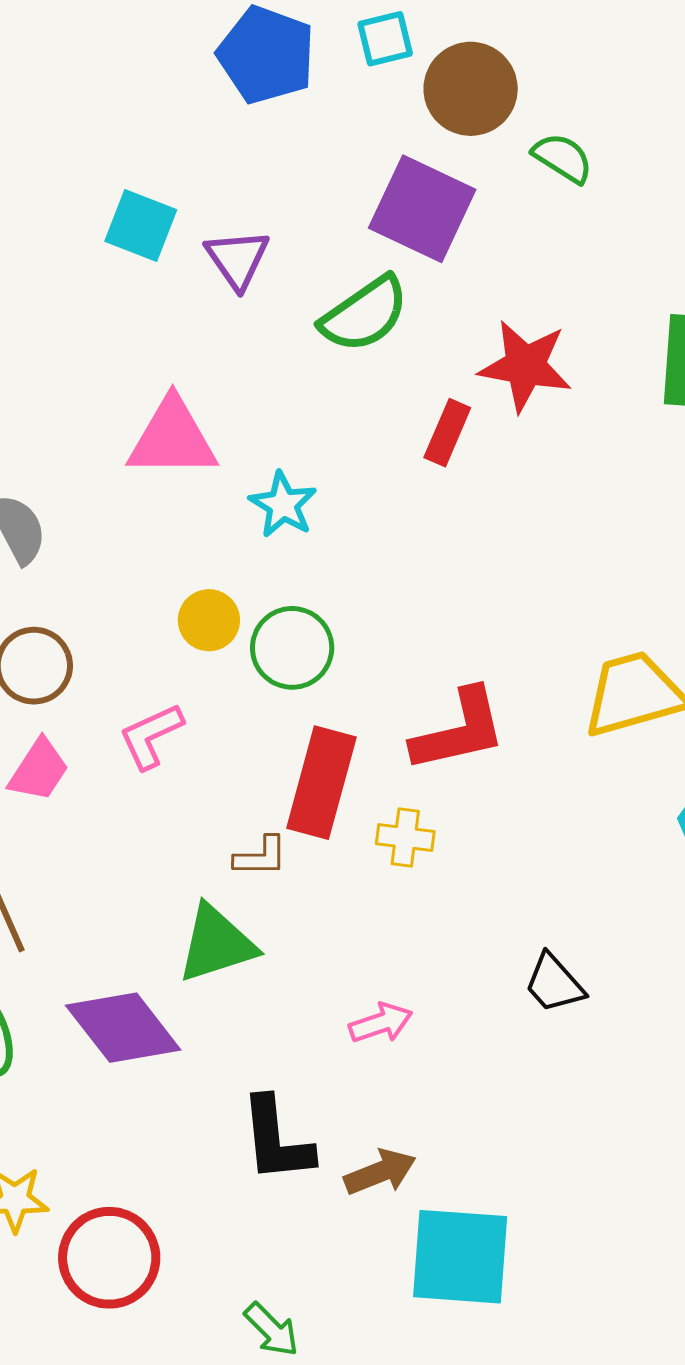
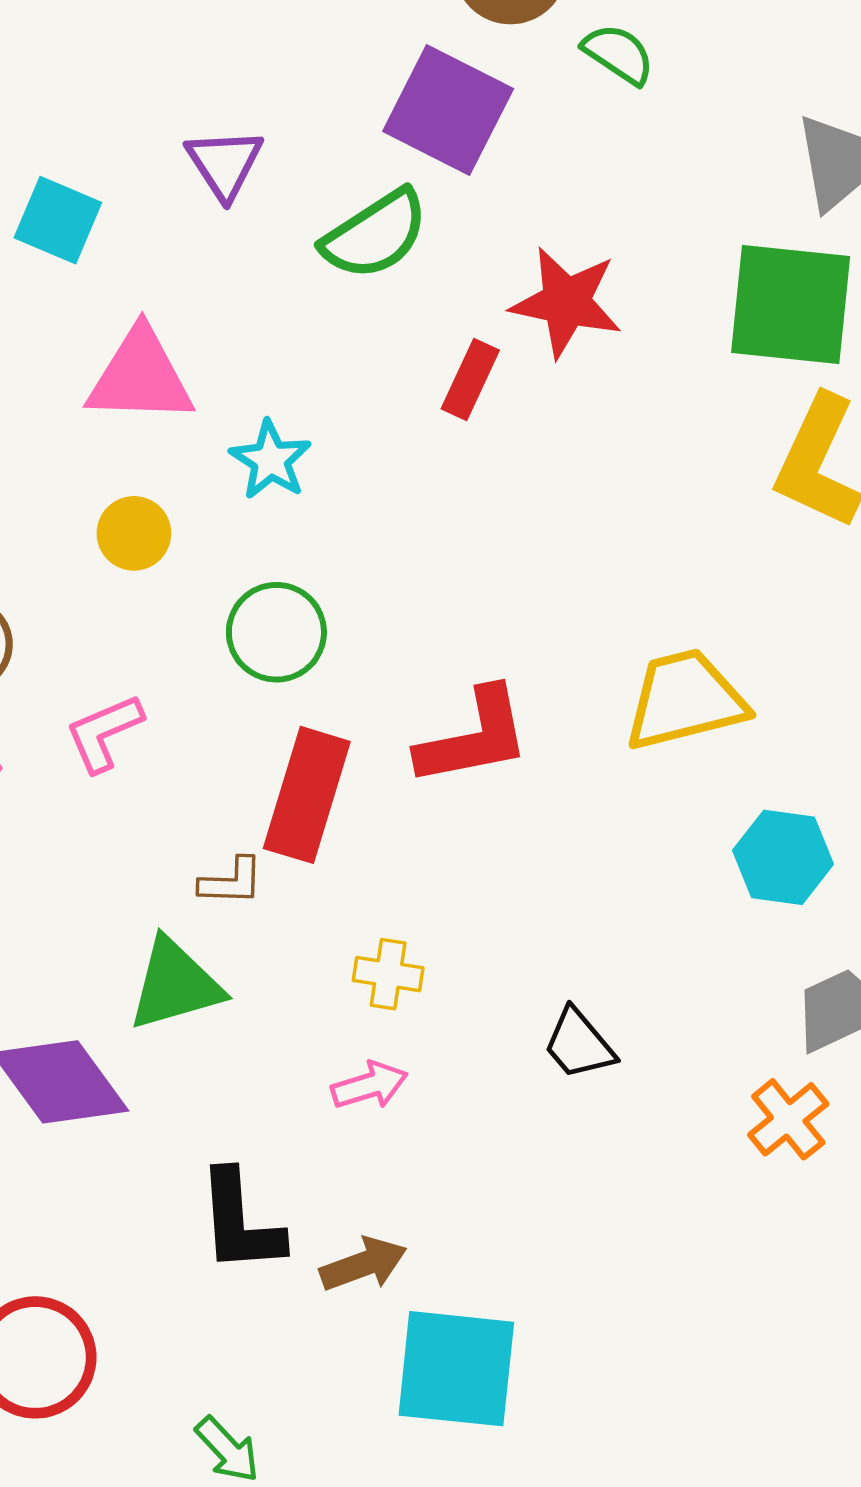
cyan square: (141, 226) -> (58, 220), moved
yellow circle: (209, 620) -> (134, 533), moved
yellow cross: (405, 838) -> (388, 974), moved

